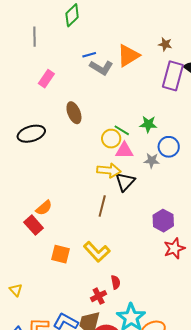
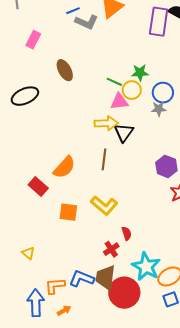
yellow circle: (111, 139) -> (132, 90), moved
gray star: (152, 161) -> (159, 109), moved
orange semicircle: (44, 208) -> (64, 167), moved, size x1.4

